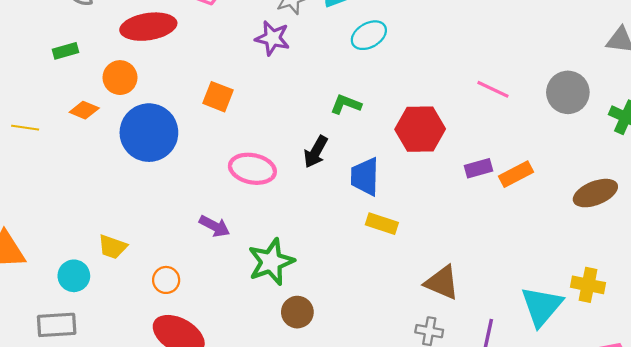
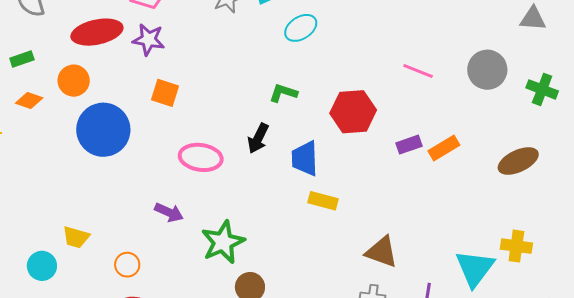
purple star: (272, 38) -> (149, 40), moved
orange diamond: (84, 110) -> (29, 101), moved

